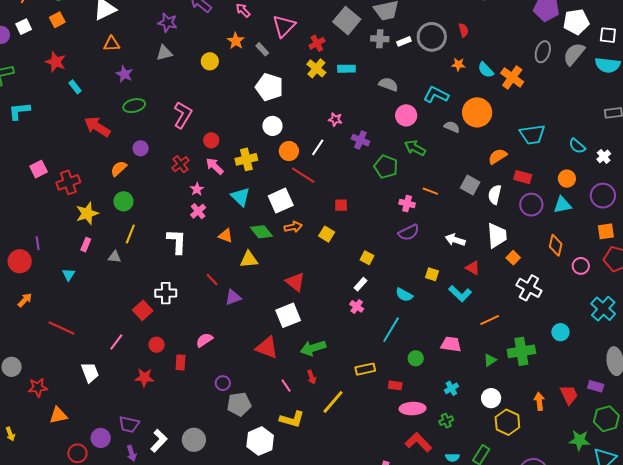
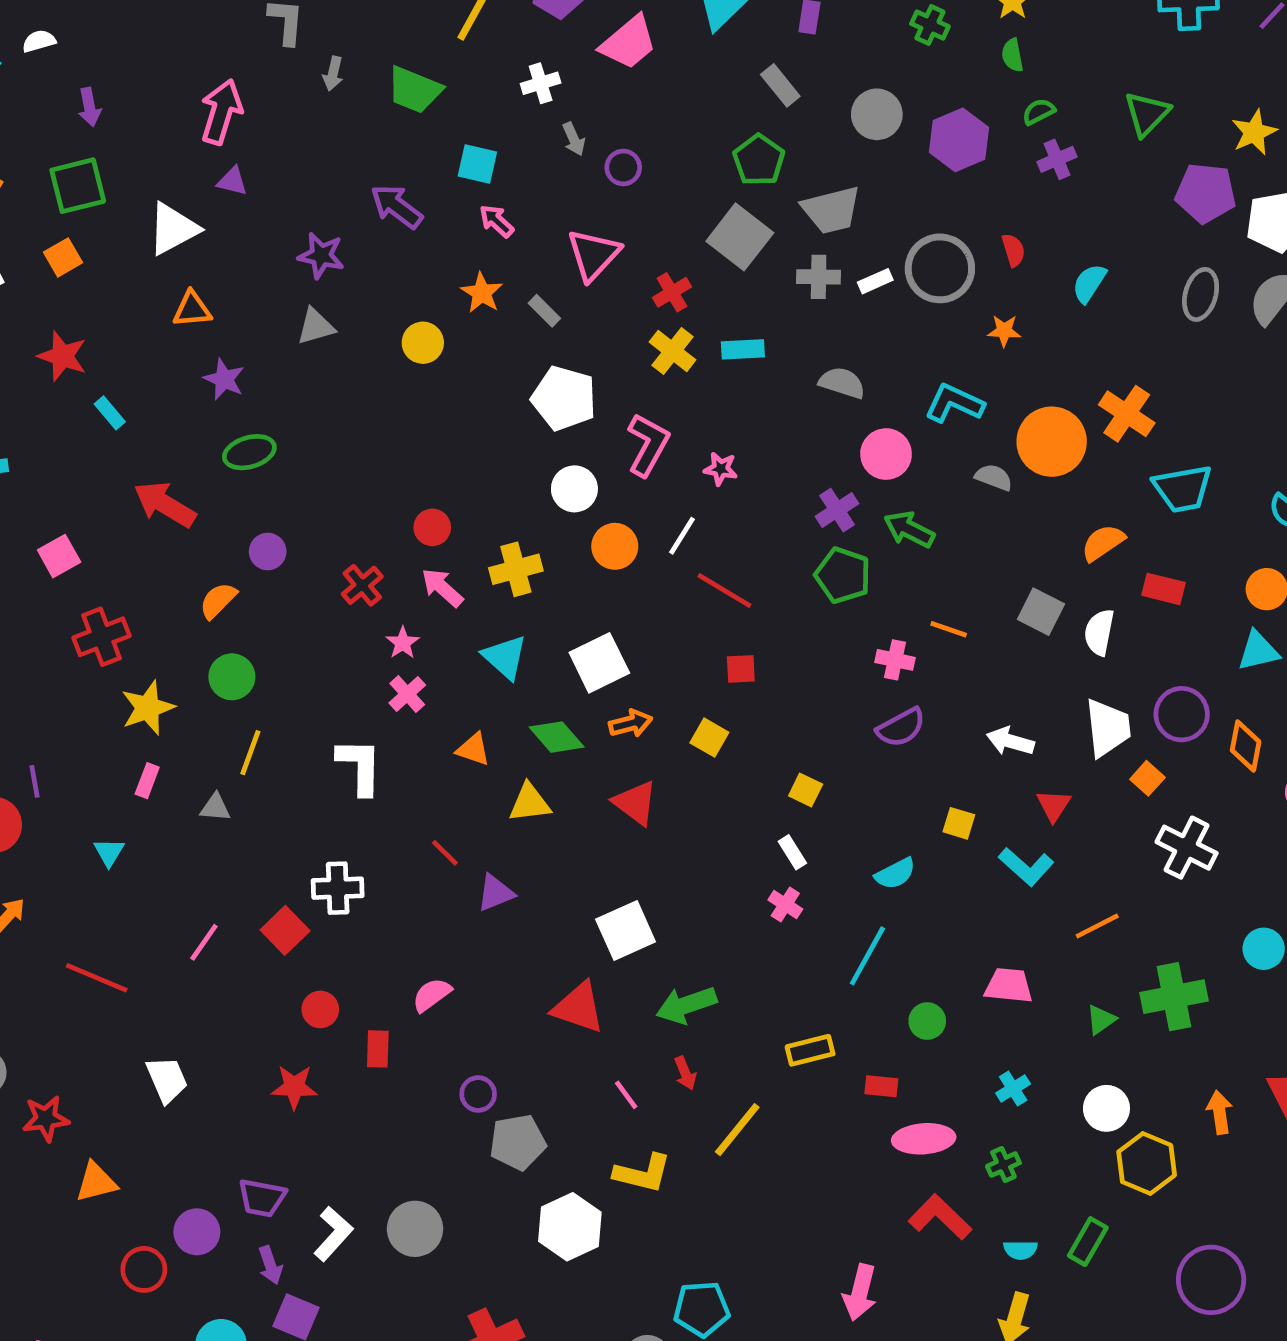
cyan semicircle: (486, 70) -> (1089, 283), moved, turned 78
orange cross: (512, 77) -> (1127, 414), moved
pink L-shape: (183, 115) -> (648, 445), moved
purple cross: (360, 140) -> (837, 510), moved, turned 36
pink square: (39, 169) -> (59, 556), moved
red line: (303, 175) -> (724, 591), moved
purple circle: (531, 205) -> (1182, 714), moved
red triangle: (473, 268) -> (1054, 805), turned 35
red triangle: (295, 282) -> (635, 803), moved
white rectangle: (360, 284) -> (792, 852), turned -72
cyan semicircle: (404, 295) -> (895, 874), turned -54
pink line: (116, 342) -> (204, 942), moved

